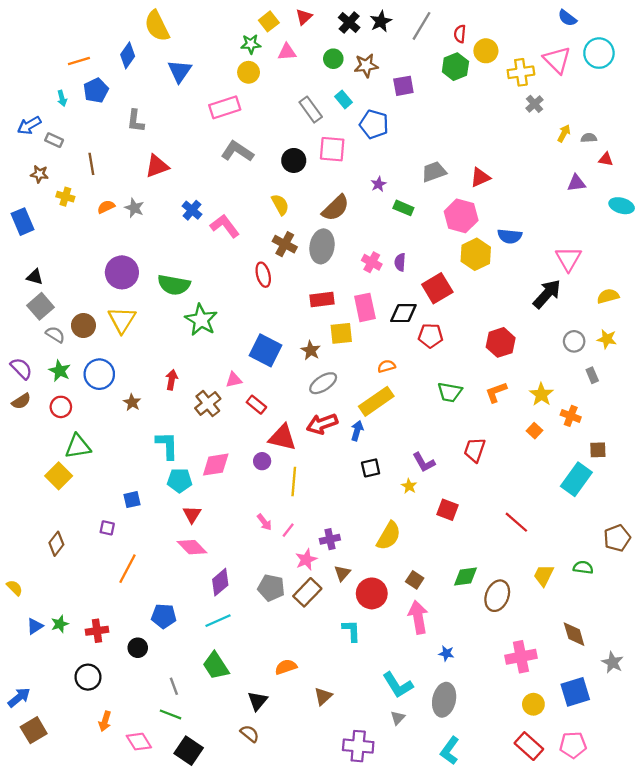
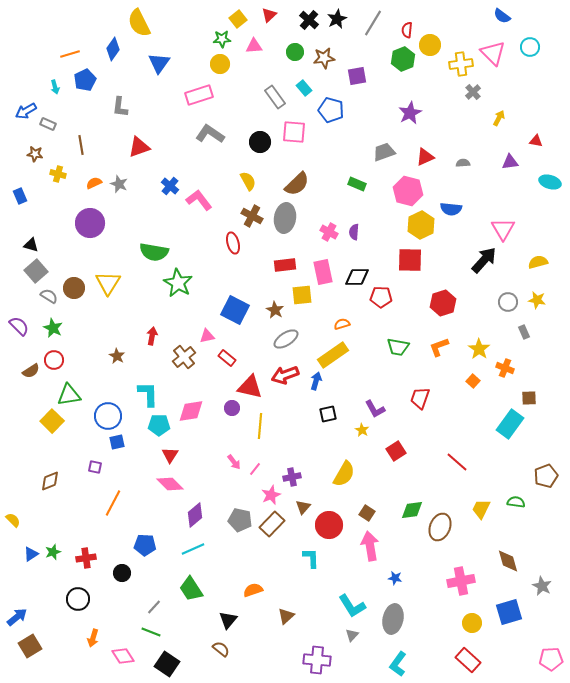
cyan circle: (599, 53) -> (530, 47), size x0.7
gray semicircle: (589, 138) -> (463, 163), moved
purple star: (379, 184) -> (410, 113), moved, size x1.6
blue rectangle: (22, 222) -> (20, 196), size x0.7
purple circle: (122, 272) -> (90, 223), moved
red square: (437, 288) -> (410, 260), moved, turned 32
blue circle: (99, 374) -> (108, 416), moved
brown semicircle: (21, 401) -> (31, 371), moved
red square: (447, 510) -> (396, 451), turned 36
brown diamond: (56, 544) -> (50, 481), turned 30
gray line: (174, 686) -> (154, 607), turned 63
pink pentagon: (573, 745) -> (551, 659), moved

